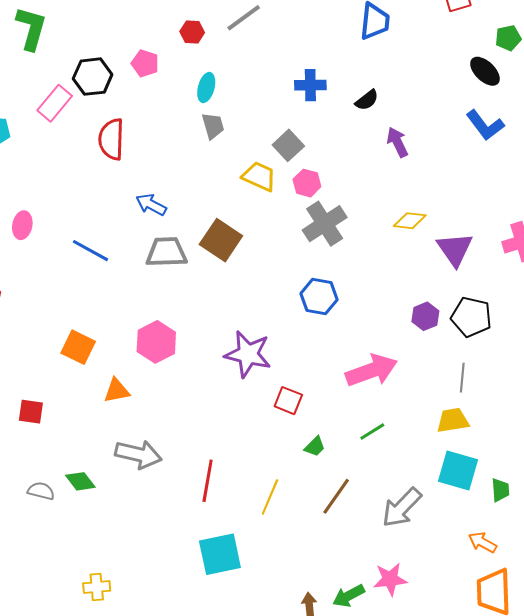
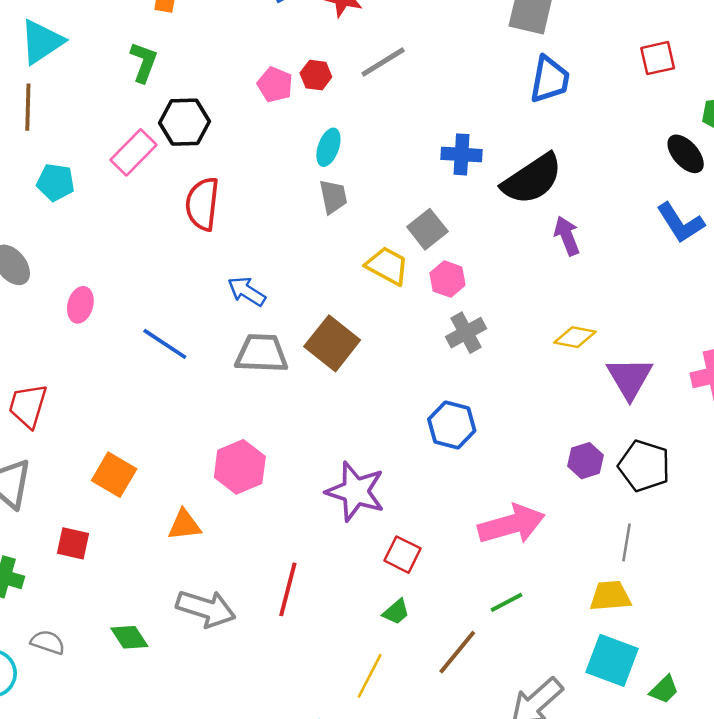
green L-shape: (31, 28) -> (144, 62), moved, size x0.7
pink pentagon: (145, 63) -> (275, 85), moved
black semicircle: (367, 100) -> (532, 179), size x2.0
gray cross: (325, 224) -> (466, 333), size x0.7
orange square: (78, 347) -> (114, 475), moved
green trapezoid: (315, 447) -> (396, 612), moved
red line: (208, 481) -> (288, 589), moved
green trapezoid: (500, 490) -> (664, 690), turned 45
gray semicircle: (41, 491) -> (48, 642), moved
brown line: (336, 496) -> (457, 652), moved

